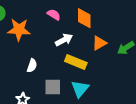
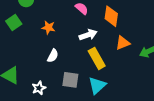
orange star: (19, 30) -> (48, 27), moved, size x0.6
yellow rectangle: (76, 62) -> (97, 58), turned 30

